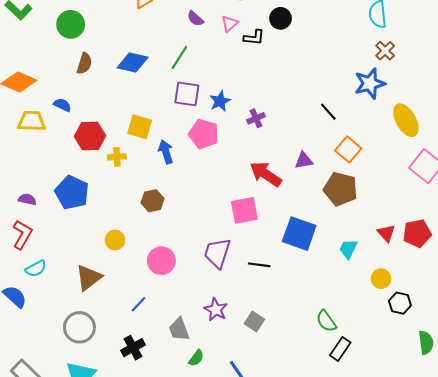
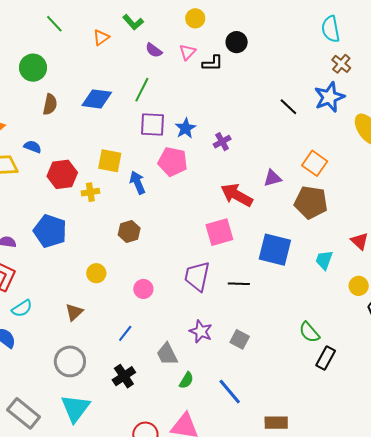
black line: (328, 112) -> (288, 107), moved
pink circle: (161, 261) -> (143, 289), size x0.7
brown triangle: (89, 278) -> (74, 312), size x0.7

